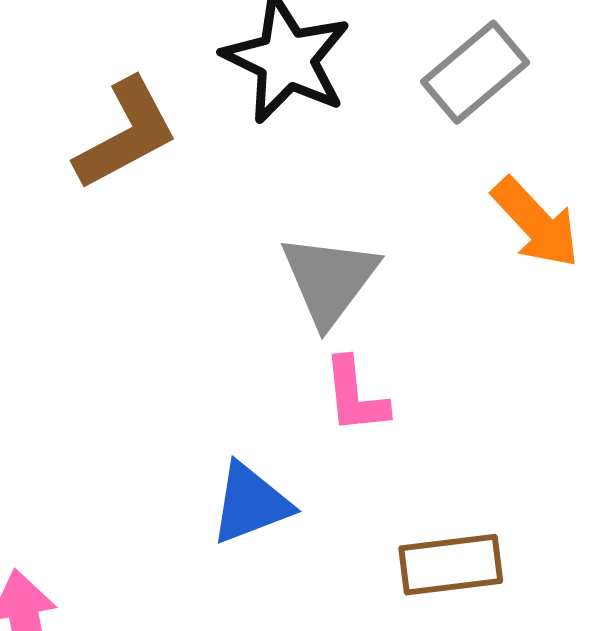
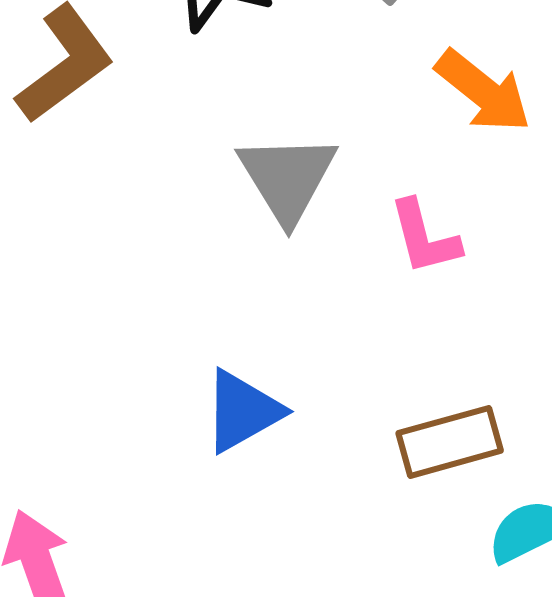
pink L-shape: (355, 396) -> (424, 237), moved

